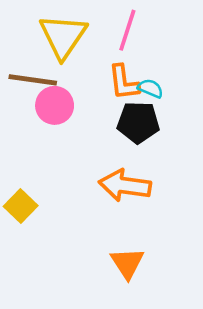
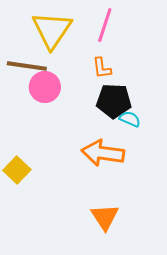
orange L-shape: (124, 82) -> (102, 68), size x0.7
cyan semicircle: (150, 88) -> (130, 119), moved

